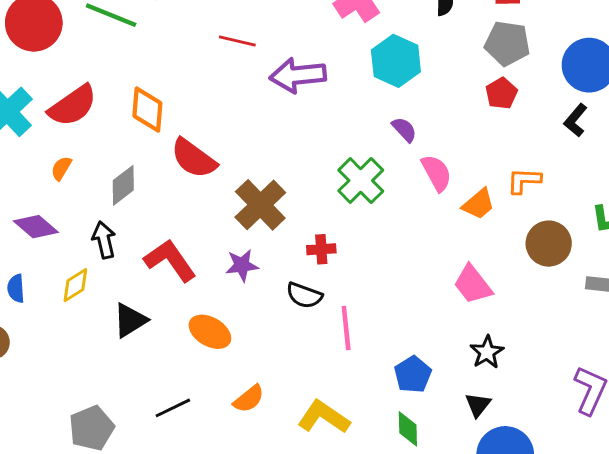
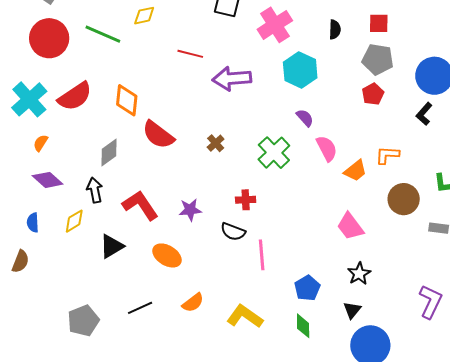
orange semicircle: (61, 168) -> (41, 143), moved
brown cross: (260, 205) -> (216, 143), moved, size x0.5

